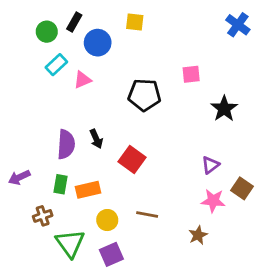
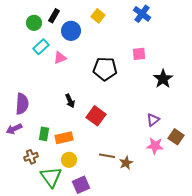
yellow square: (135, 22) -> (98, 16), turned 32
blue cross: (238, 25) -> (142, 14), moved
purple semicircle: (66, 144) -> (22, 104), moved
yellow circle: (107, 220) -> (69, 160), moved
brown star: (198, 235) -> (126, 163), moved

